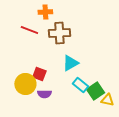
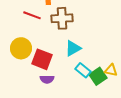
red square: (39, 74) -> (42, 59), size x1.5
yellow circle: (25, 84) -> (21, 48), moved
yellow triangle: (107, 100) -> (111, 70), moved

